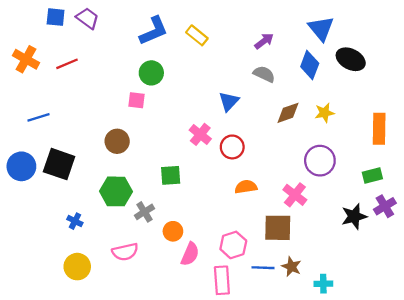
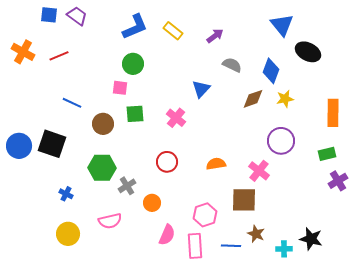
purple arrow: (264, 41) -> (215, 36), moved
blue diamond: (310, 65) -> (271, 71), moved
blue line: (39, 117) -> (72, 103), moved, turned 42
red circle: (232, 147) -> (167, 162), moved
green square: (171, 175) -> (135, 114), moved
black star: (354, 216) -> (311, 239), moved, turned 30
pink semicircle: (190, 254) -> (167, 235), moved
blue line: (263, 268) -> (231, 246), moved

